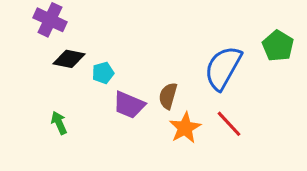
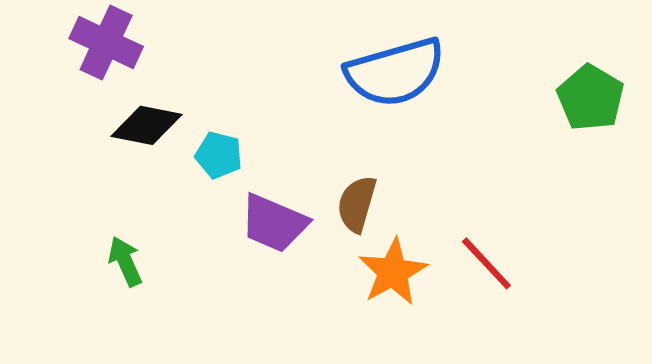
blue semicircle: (223, 68) -> (395, 72), moved, turned -135
cyan pentagon: (103, 73) -> (219, 155), turned 30

